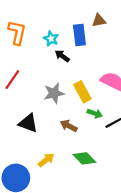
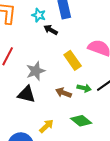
gray star: (54, 93) -> (36, 71), moved
green arrow: (95, 113) -> (84, 88), moved

